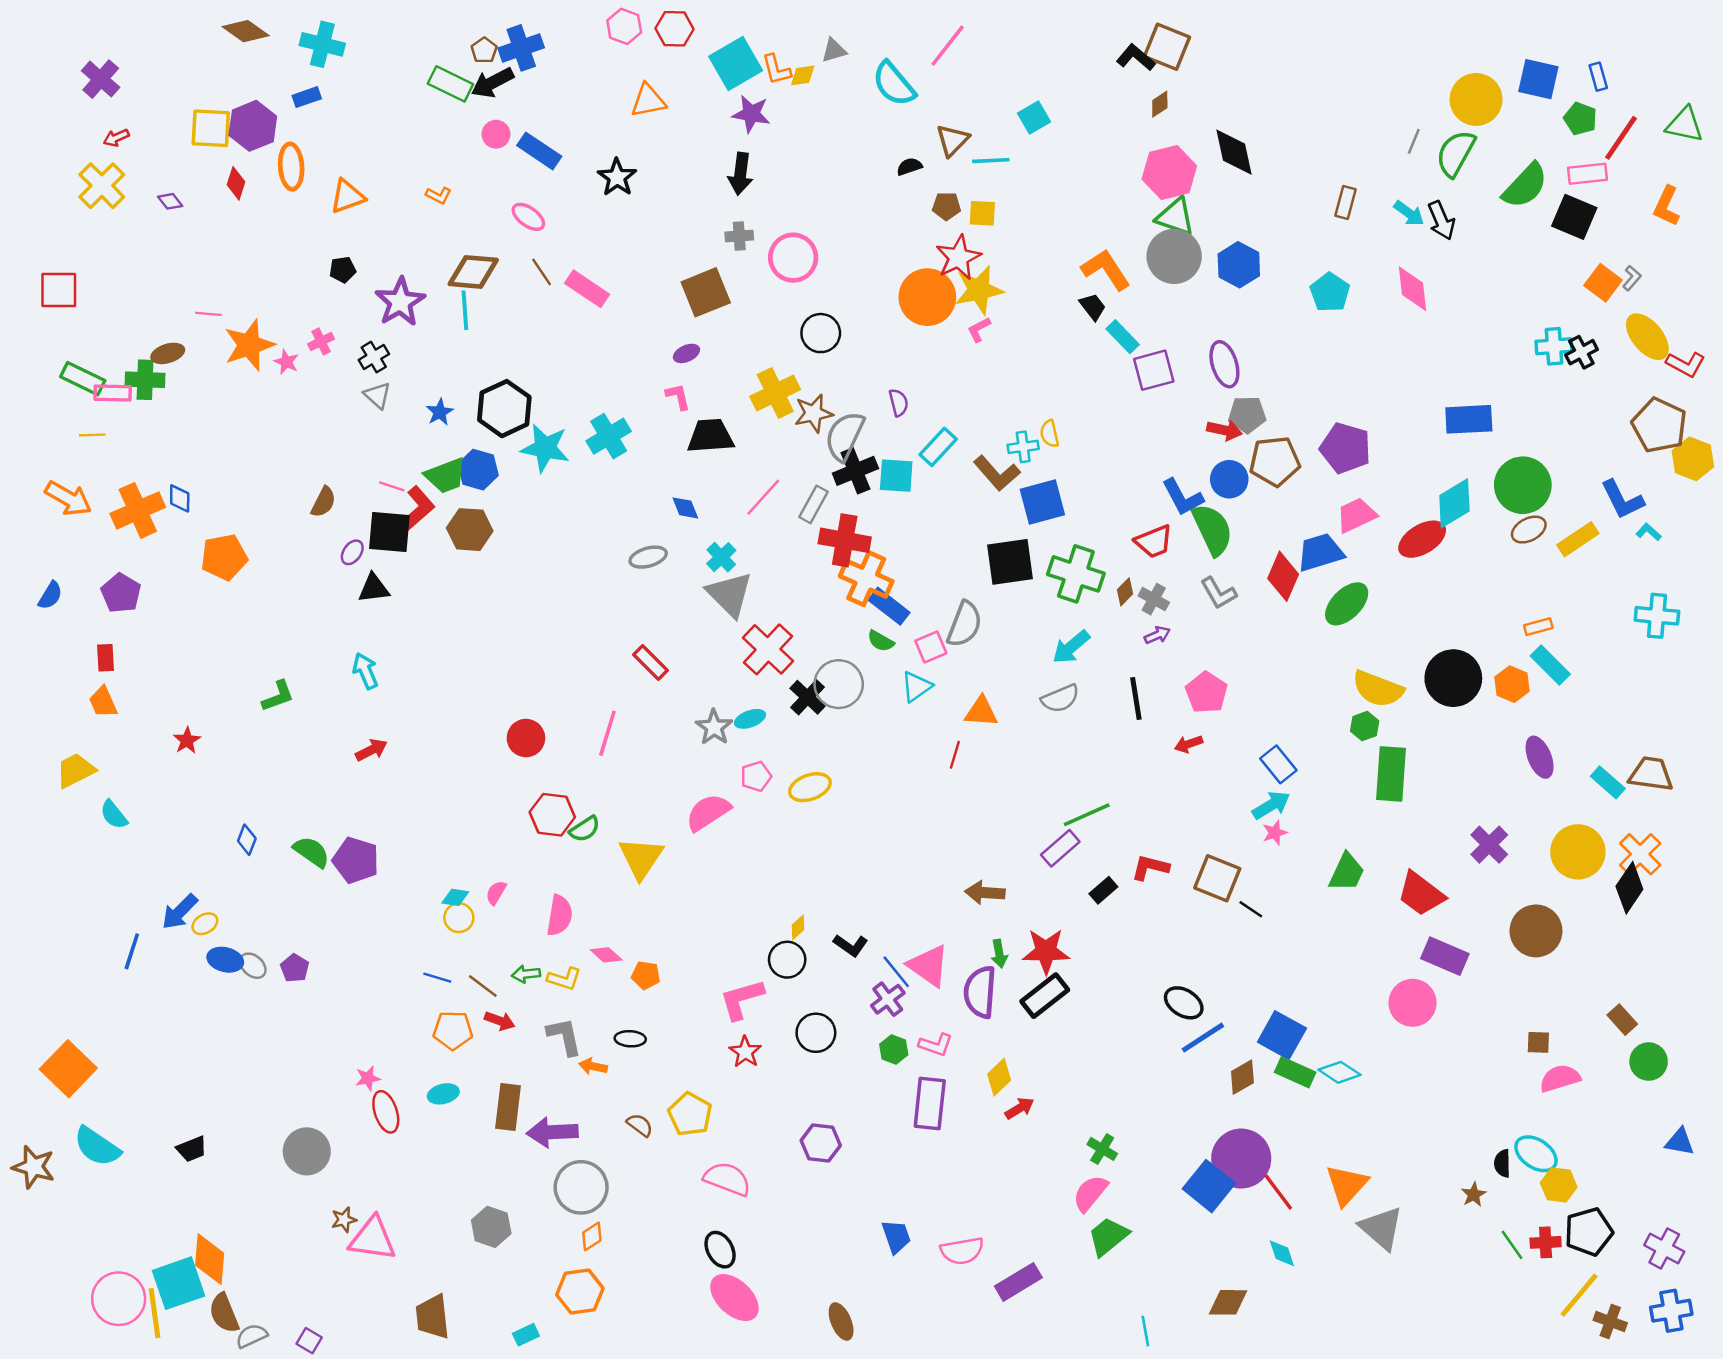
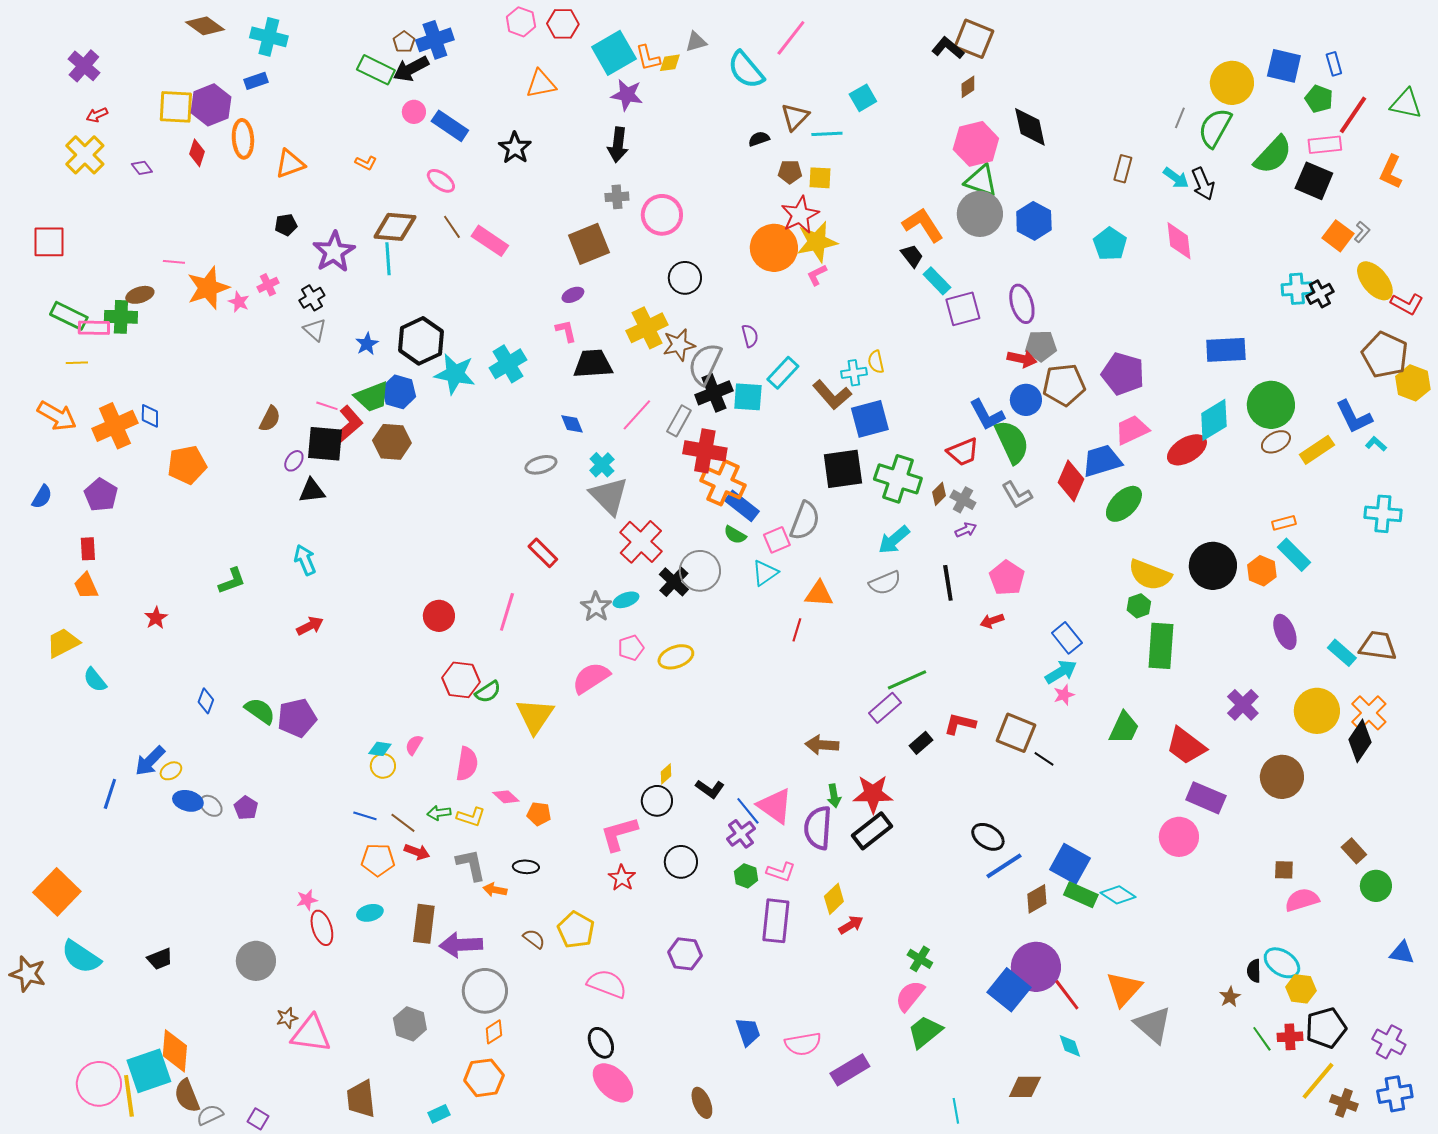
purple pentagon: (356, 860) -> (297, 718), turned -30

